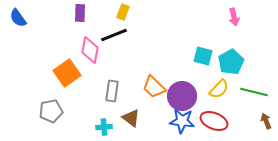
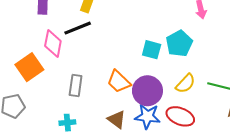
cyan square: (203, 56) -> (152, 50), moved
cyan pentagon: (231, 62) -> (179, 43), moved
brown triangle: (131, 118) -> (117, 119), moved

